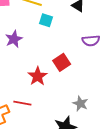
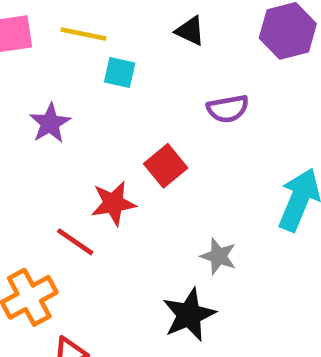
red star: (38, 76) -> (113, 203), turned 30
red line: (22, 103) -> (75, 242), moved, turned 30

